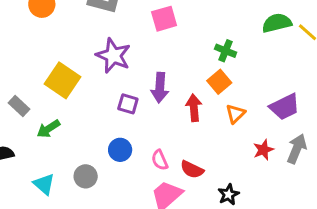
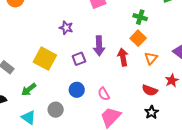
purple star: (113, 56) -> (66, 28), size x0.6
yellow square: (62, 80) -> (45, 59), moved
purple square: (128, 104) -> (79, 59), turned -32
green arrow: (48, 129) -> (29, 89), moved
red semicircle: (192, 169) -> (150, 90), moved

